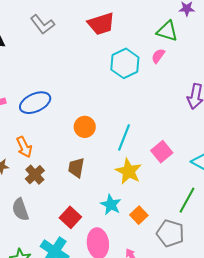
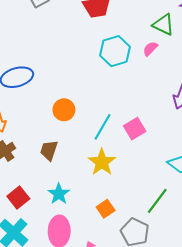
pink square: (162, 152) -> (135, 129), moved
cyan star: (111, 205) -> (59, 194), moved
red square: (70, 217) -> (18, 197), moved

